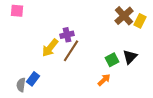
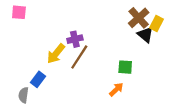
black triangle: (130, 57) -> (145, 35), moved, turned -35
green square: (112, 60) -> (125, 67), turned 32
blue rectangle: (33, 79) -> (38, 79), moved

